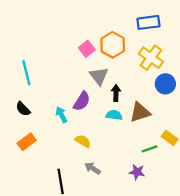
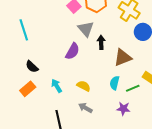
black semicircle: (23, 109) -> (32, 67), moved
cyan arrow: (61, 115) -> (57, 86), moved
cyan semicircle: (114, 115) -> (115, 83), moved, turned -80
yellow semicircle: (83, 141) -> (84, 86), moved

